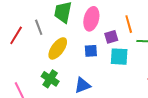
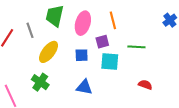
orange line: (129, 24) -> (113, 20), moved
blue triangle: (82, 85) -> (84, 87), moved, turned 30

